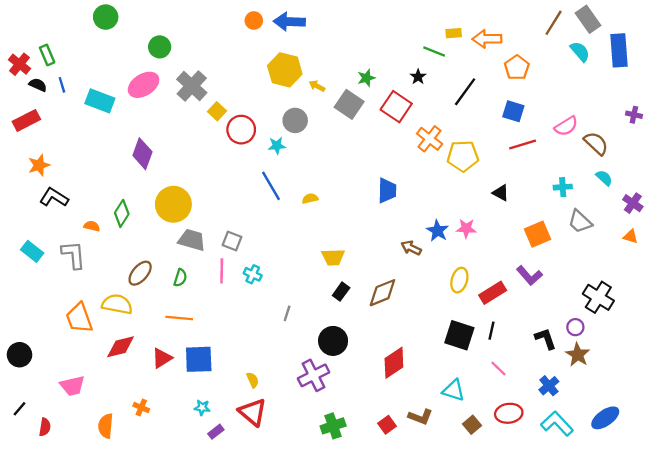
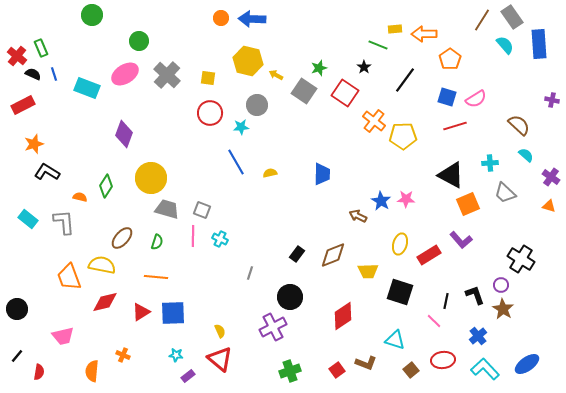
yellow square: (217, 111) -> (208, 78), moved, turned -35
pink semicircle: (566, 126) -> (476, 99), moved
blue trapezoid: (387, 190) -> (322, 174), moved
black triangle: (501, 193) -> (451, 175), moved, size x1.8
yellow trapezoid: (333, 257) -> (368, 271), moved
black line: (492, 331) -> (446, 301), moved

